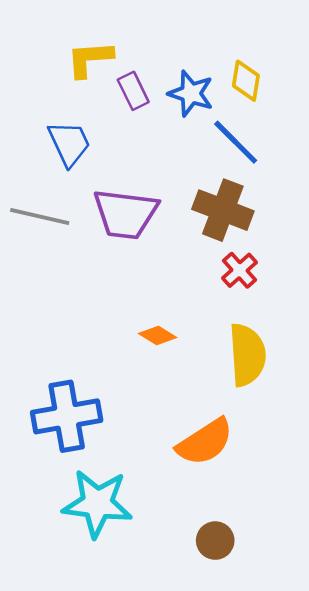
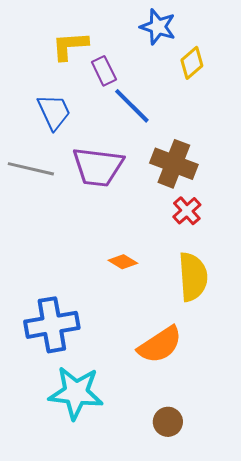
yellow diamond: (246, 81) -> (192, 63), turned 40
blue star: (191, 94) -> (158, 27), moved
blue line: (236, 142) -> (132, 106), moved

